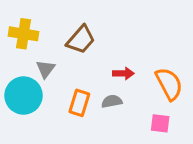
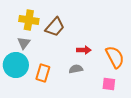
yellow cross: (24, 34) -> (29, 20), moved
gray triangle: (46, 69) -> (24, 43), moved
orange rectangle: (79, 103) -> (43, 73), moved

